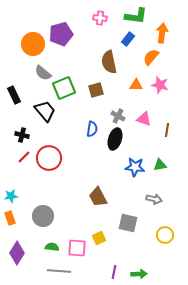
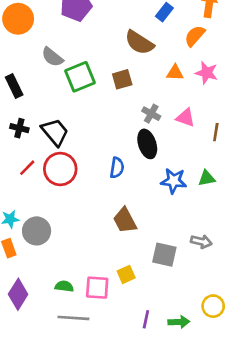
orange circle: (33, 44) -> (18, 19), moved
brown semicircle: (109, 62) -> (139, 42), turned -45
black trapezoid: (45, 111) -> (55, 132), moved
blue semicircle: (92, 129) -> (117, 168), moved
black cross: (22, 135) -> (19, 128), moved
black ellipse: (115, 139) -> (147, 144), turned -35
gray arrow: (154, 199) -> (201, 241), moved
gray circle: (43, 216) -> (37, 231), moved
yellow circle: (165, 235) -> (213, 306), moved

